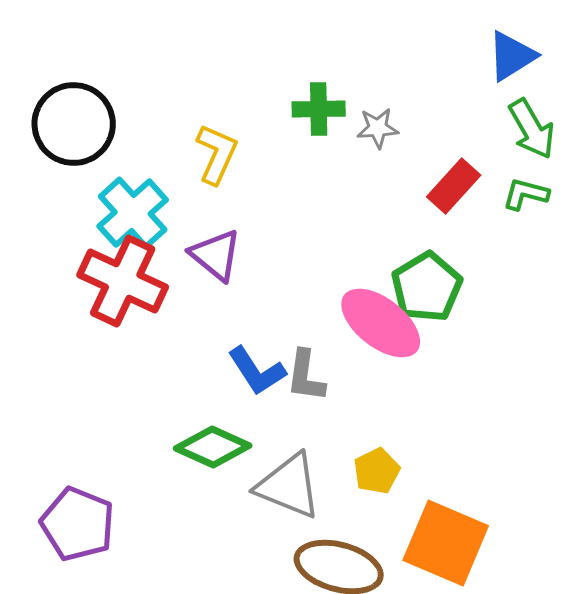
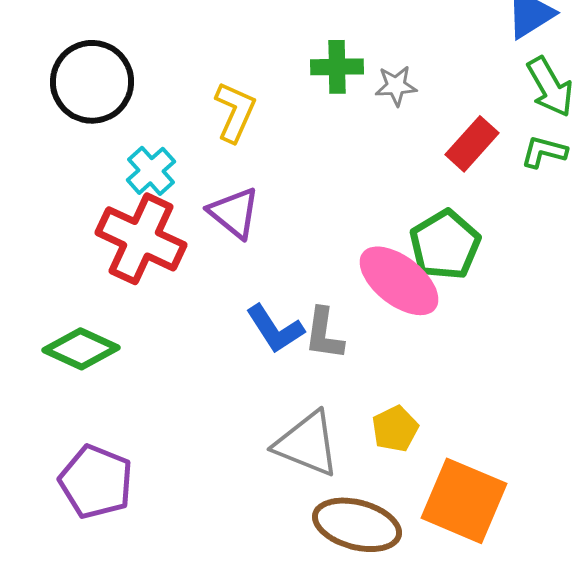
cyan cross: (133, 213) -> (151, 171), size x0.7
green diamond: (213, 447) -> (81, 349), moved

